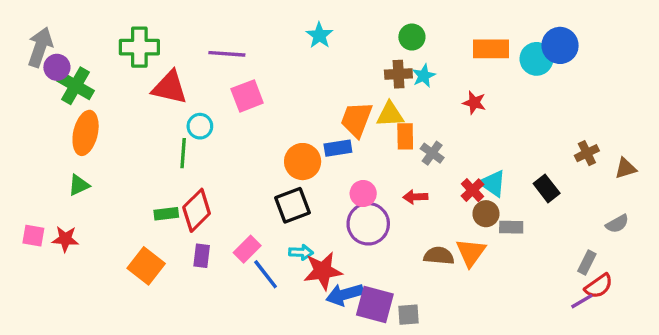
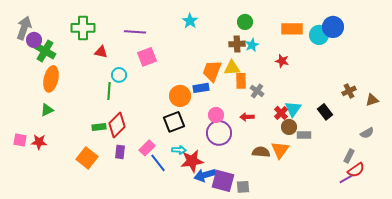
red triangle: (170, 87) -> (101, 52), size x0.6
cyan triangle: (493, 183) -> (293, 109), turned 30

